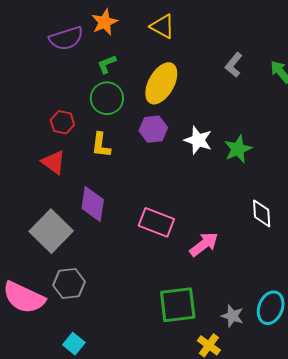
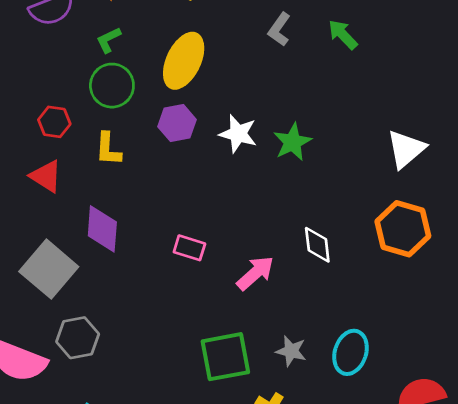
white diamond: (262, 213) -> (317, 245), moved
pink rectangle: (156, 222) -> (189, 248), size x0.7
gray star: (232, 316) -> (291, 351), moved

